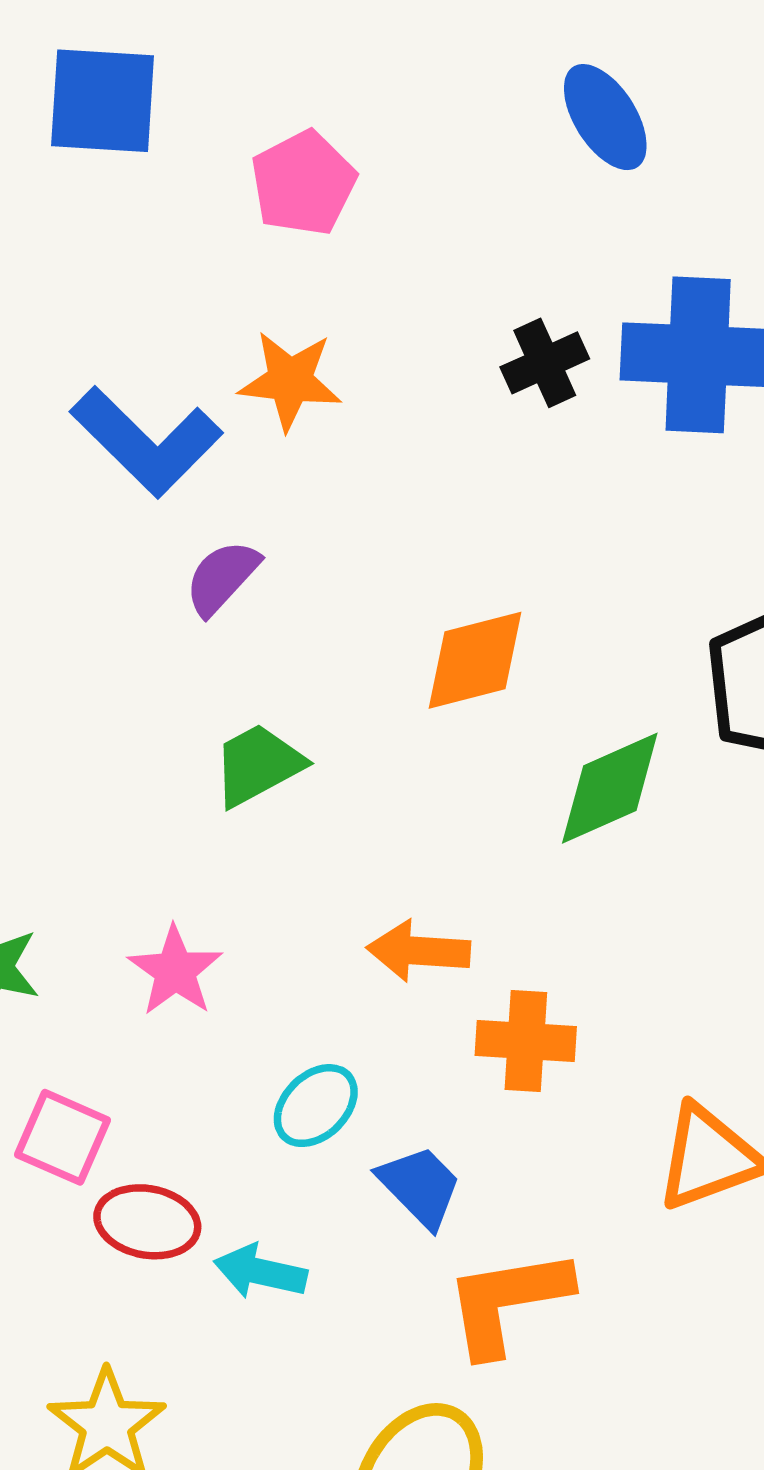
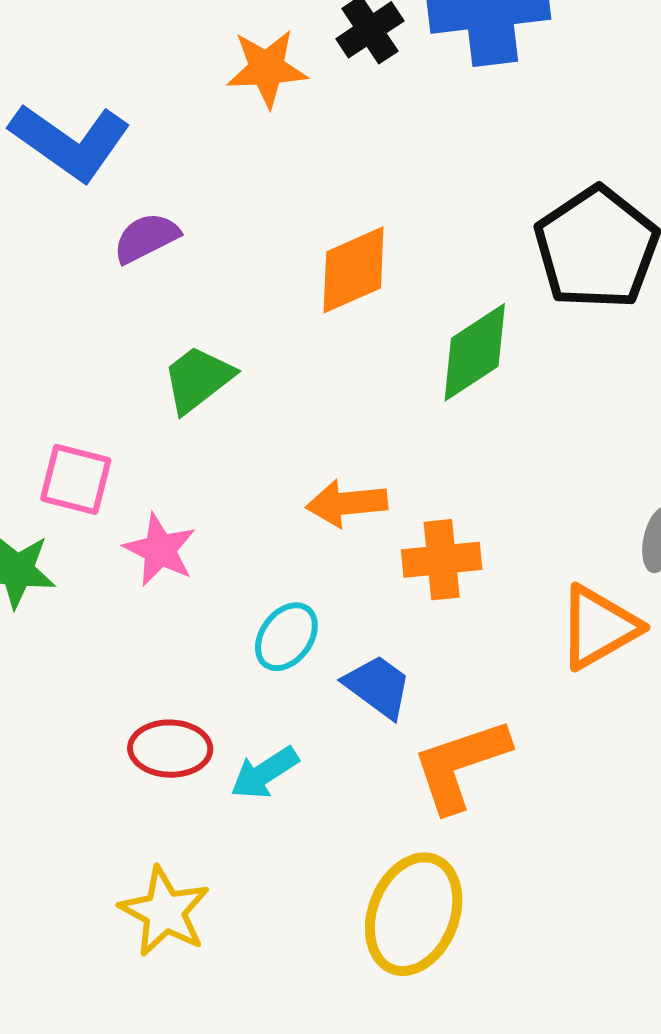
orange star: (290, 381) -> (267, 68), moved
purple semicircle: (222, 577) -> (146, 238), turned 30
pink square: (62, 1137) -> (76, 479), moved
cyan arrow: (260, 1272) -> (264, 773), turned -36

